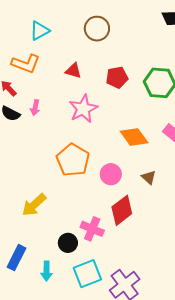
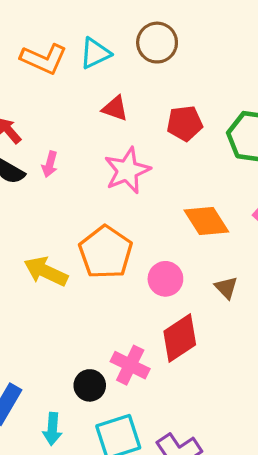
cyan triangle: (40, 31) -> (95, 53), moved
orange L-shape: (26, 64) -> (44, 59), moved
yellow arrow: (34, 205) -> (46, 271), moved, turned 64

